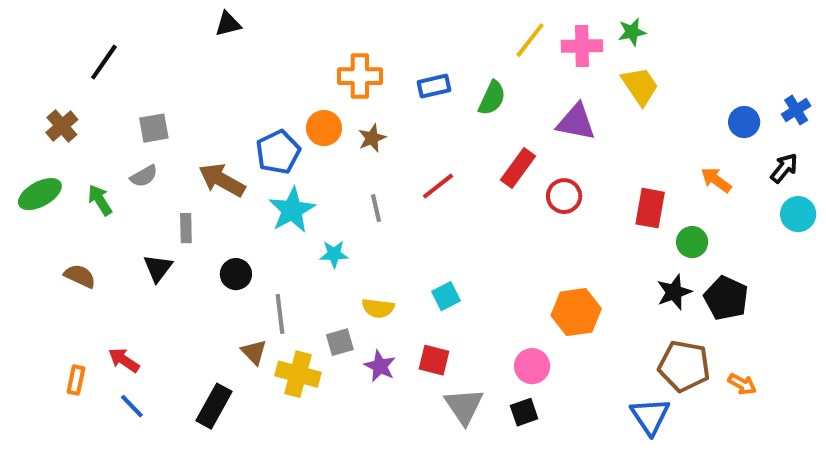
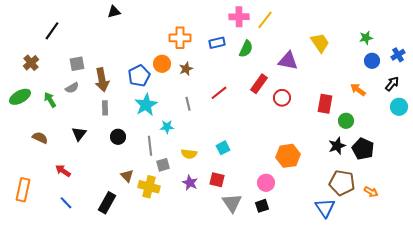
green star: (632, 32) -> (366, 38), moved
pink cross: (582, 46) -> (239, 17), moved
brown arrow: (222, 180) -> (102, 80), moved, turned -130
gray rectangle: (186, 228) -> (105, 108), moved
gray line: (280, 314) -> (150, 146), moved
gray square: (340, 342) -> (163, 165), moved
red arrow: (124, 360) -> (63, 171), moved
orange rectangle: (76, 380) -> (23, 190), moved, size x1.6

